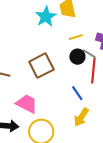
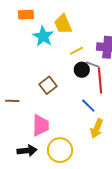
brown square: (41, 66) -> (48, 85), size x0.7
pink trapezoid: (27, 104) -> (41, 125), turned 75

